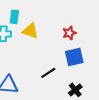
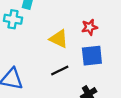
yellow triangle: (30, 31) -> (59, 39), moved

